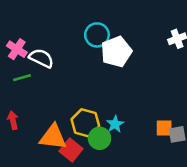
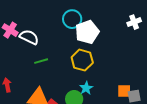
green line: (22, 78) -> (41, 61), moved
yellow hexagon: (85, 123) -> (82, 60), moved

